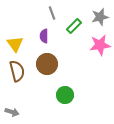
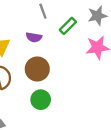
purple semicircle: (44, 36) -> (34, 37), turned -80
green circle: (65, 95) -> (41, 100), moved

